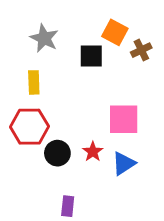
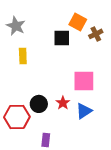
gray star: (44, 38) -> (16, 26), moved
red hexagon: (29, 127) -> (17, 117), moved

